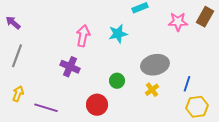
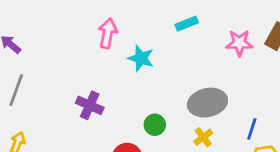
cyan star: (118, 34) -> (141, 58), moved, turned 30
pink arrow: (83, 36) -> (108, 33), moved

